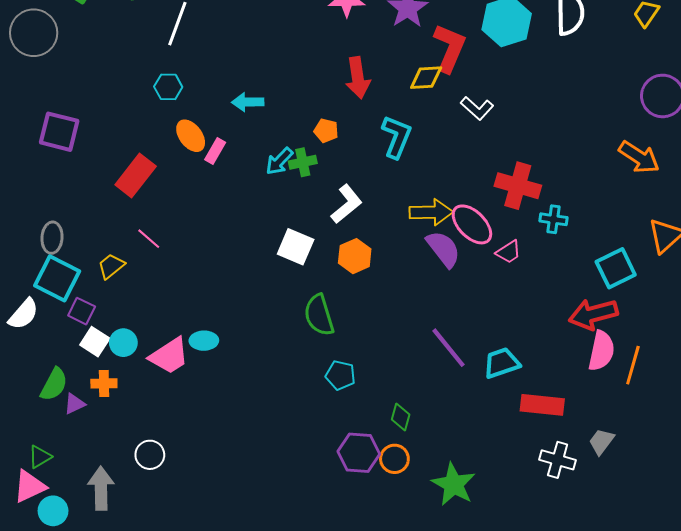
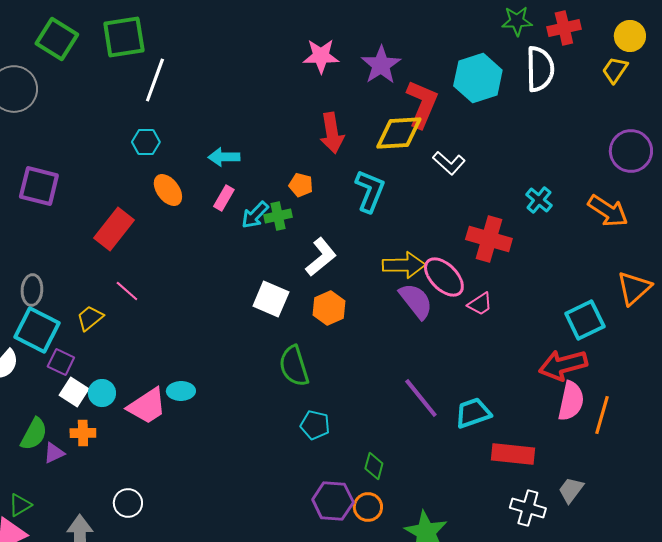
yellow diamond: (426, 78) -> (399, 133), size x1.4
pink rectangle: (215, 151) -> (224, 198), moved
cyan cross: (553, 219) -> (539, 200), moved, turned 32

